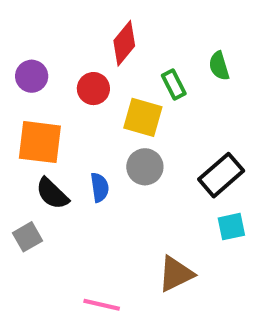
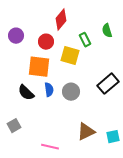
orange square: (40, 142) -> (39, 67), moved
gray circle: (145, 167) -> (71, 92), moved
cyan square: (231, 227) -> (113, 137), moved
gray square: (28, 237) -> (14, 126), moved

